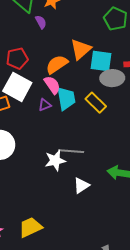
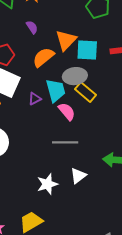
purple semicircle: (41, 22) -> (32, 27), moved
gray ellipse: (112, 78) -> (75, 76), moved
pink semicircle: (52, 85) -> (67, 111), moved
white star: (55, 161) -> (47, 184), moved

